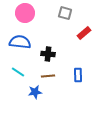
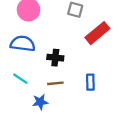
red rectangle: (84, 33) -> (97, 33), size x1.5

